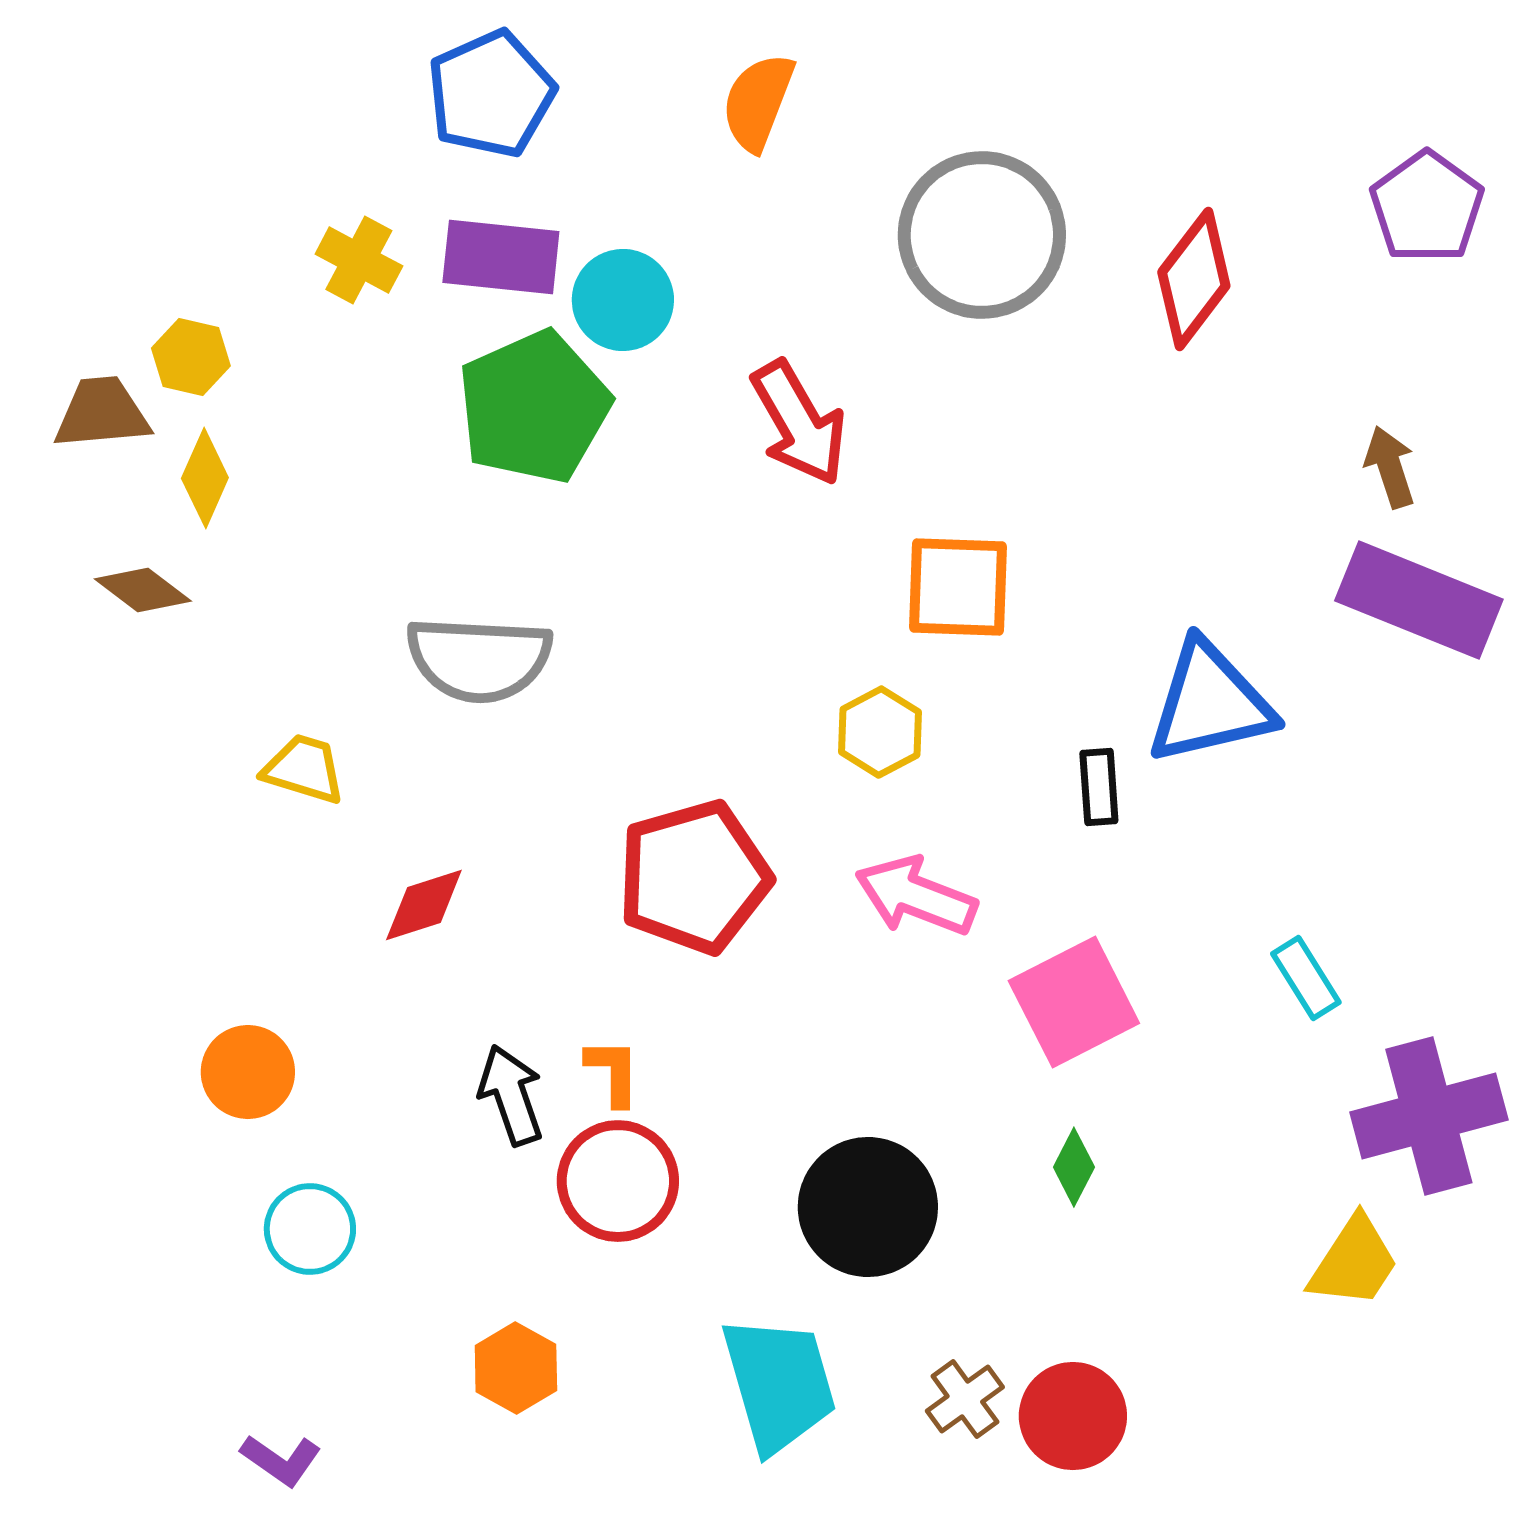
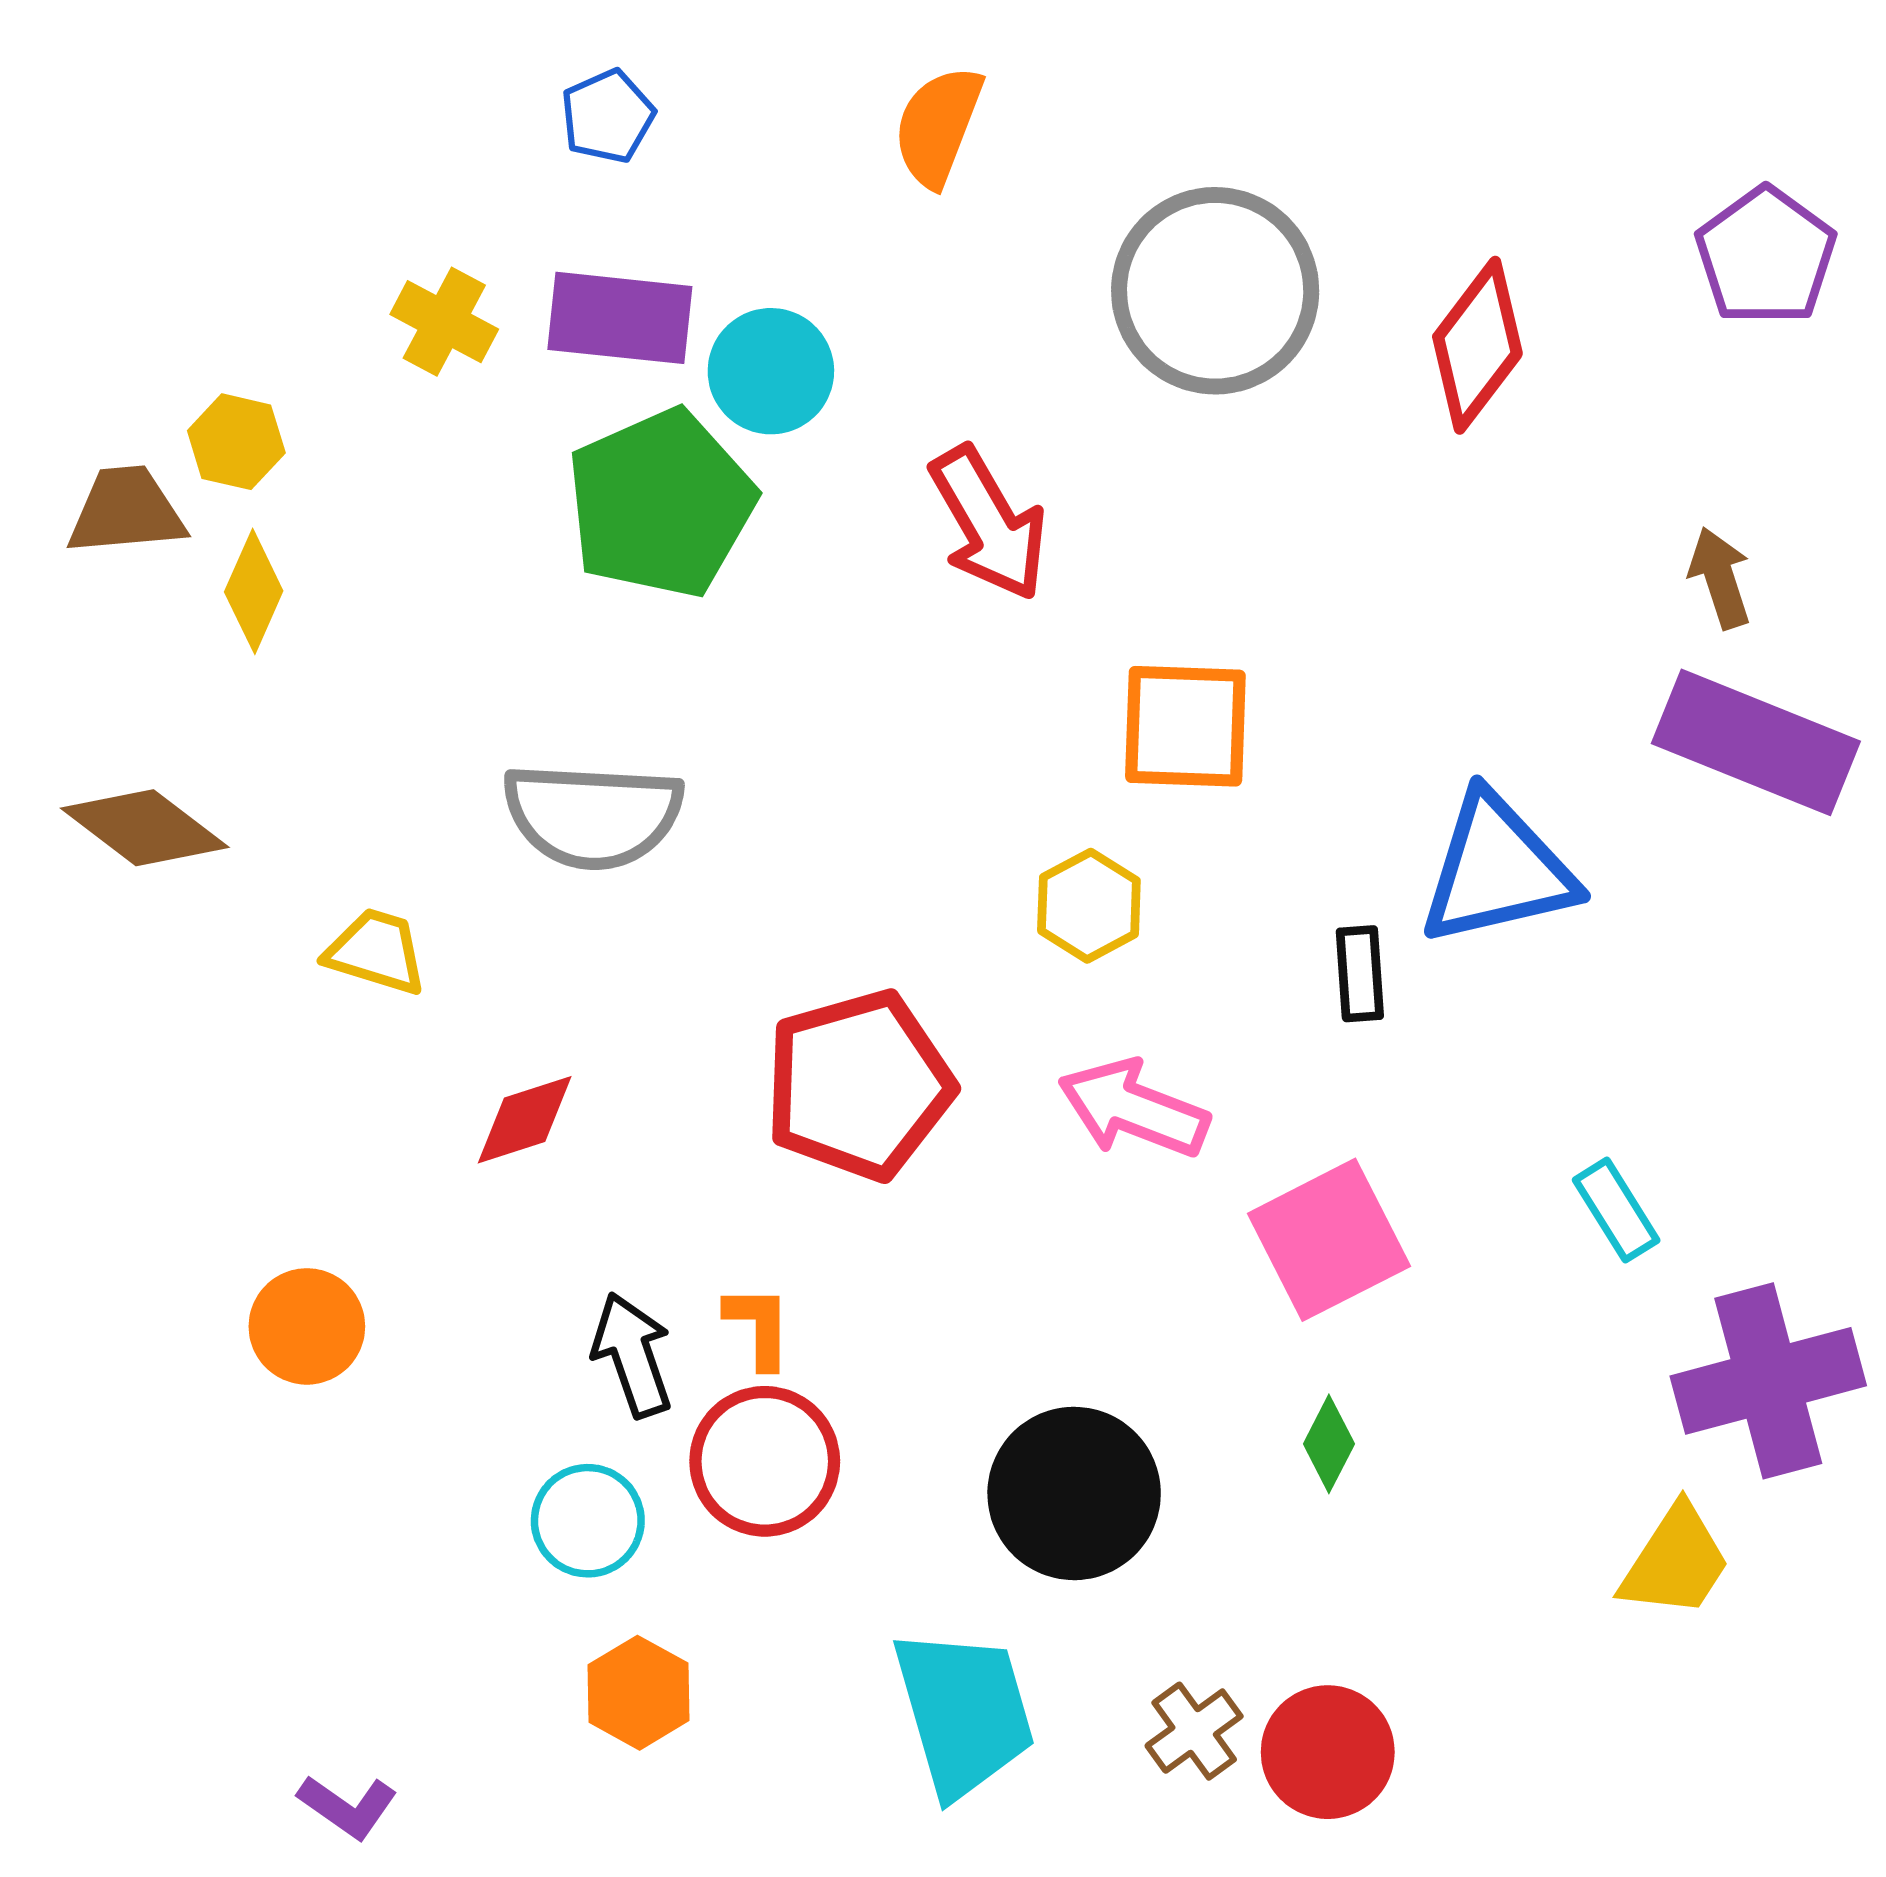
blue pentagon: (491, 94) -> (608, 116), size x0.6
brown diamond: (143, 590) -> (145, 828), moved, size x1.4
cyan circle: (310, 1229) -> (588, 1521), moved

